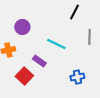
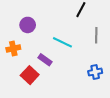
blue cross: (77, 77) -> (95, 72), moved

